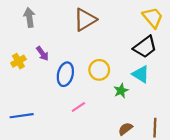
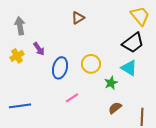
gray arrow: (29, 17) -> (20, 26), moved
brown triangle: (85, 20) -> (78, 18), size x0.6
brown semicircle: (125, 129) -> (115, 108), moved

